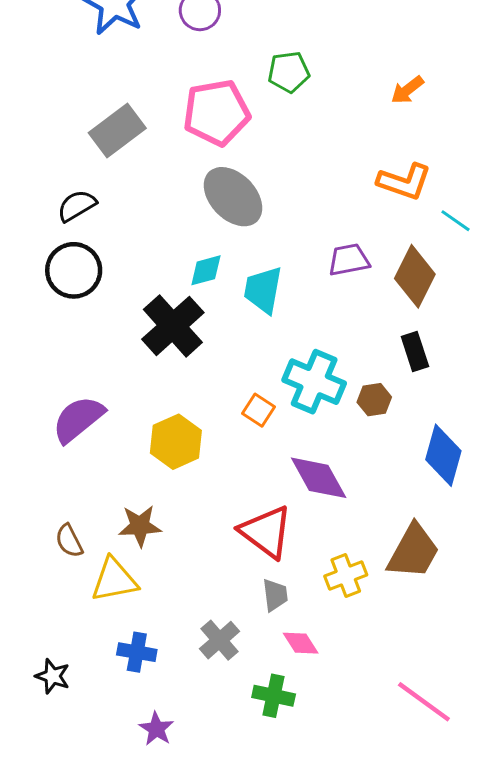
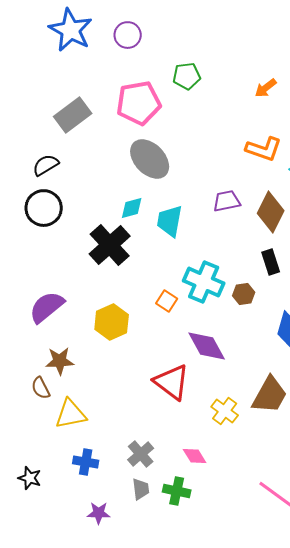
brown star: (140, 526) -> (60, 361), moved
yellow cross: (346, 575) -> (225, 411), turned -32
gray trapezoid: (275, 595) -> (141, 489), moved
purple star: (156, 729) -> (99, 513), turned -30

